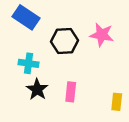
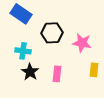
pink star: (102, 35) -> (82, 43), moved
yellow rectangle: (117, 102) -> (94, 70), moved

